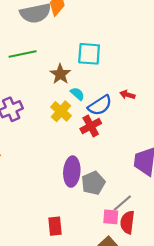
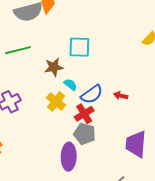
brown star: (60, 74) -> (54, 67), turned 30
red arrow: (127, 95) -> (121, 96), moved
gray pentagon: (93, 183) -> (85, 134), moved, turned -30

